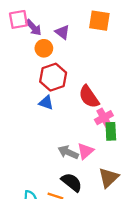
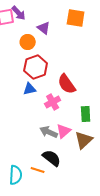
purple arrow: (33, 27) -> (19, 13), moved
blue triangle: (46, 103) -> (30, 89), turned -32
pink cross: (104, 118) -> (53, 102), moved
brown triangle: (109, 178) -> (84, 140), moved

